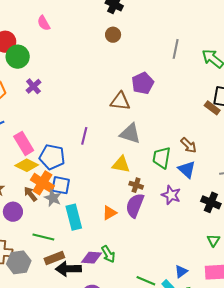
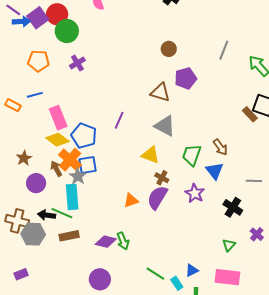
brown circle: (113, 35) -> (169, 49), moved
blue square: (61, 185) -> (88, 165), turned -30
cyan rectangle: (74, 217) -> (72, 197), moved
black arrow: (68, 269) -> (47, 215), moved, size x0.7

